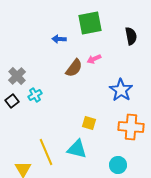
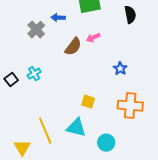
gray cross: (17, 76) -> (36, 30), moved
blue star: (121, 90) -> (120, 69), size x0.6
cyan circle: (118, 165) -> (106, 143), moved

